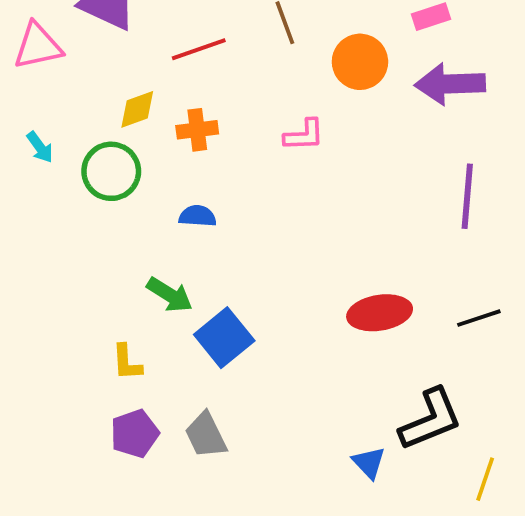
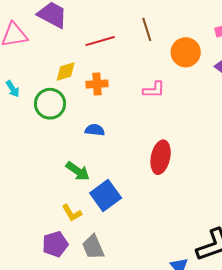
red ellipse: (380, 313) -> (161, 157), moved, turned -72
yellow L-shape: (127, 362) -> (72, 213), moved, turned -30

